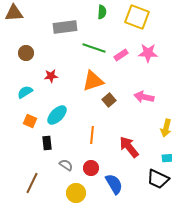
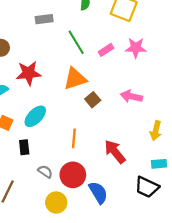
gray rectangle: (65, 27) -> (44, 19), size x0.7
green line: (94, 48) -> (76, 42), turned 40
red star: (51, 76) -> (29, 73), size x1.6
red circle: (91, 168) -> (73, 175), size x1.5

